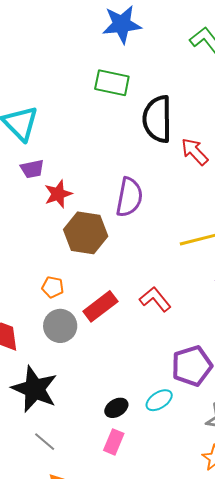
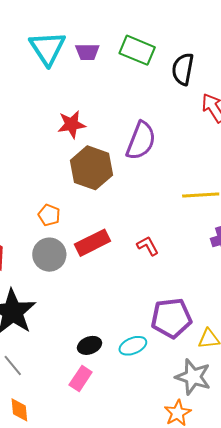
green rectangle: (112, 83) -> (137, 50), moved
black semicircle: (157, 119) -> (183, 69), size x0.7
purple trapezoid: (32, 169) -> (87, 52), moved
red L-shape: (155, 299) -> (148, 246), size x0.7

